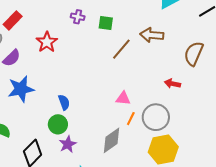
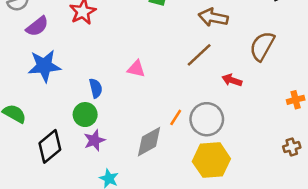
brown line: (121, 49) -> (199, 55), moved
pink triangle: (123, 98) -> (136, 69), moved

